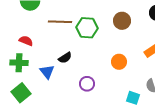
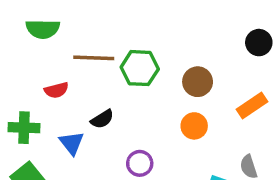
brown circle: (122, 21) -> (198, 82), moved
red semicircle: (26, 41) -> (56, 90), moved, turned 144

